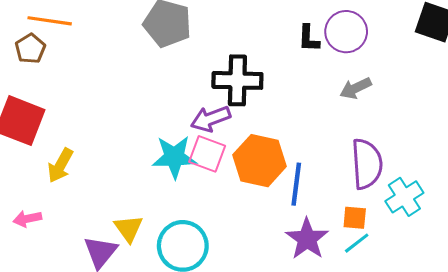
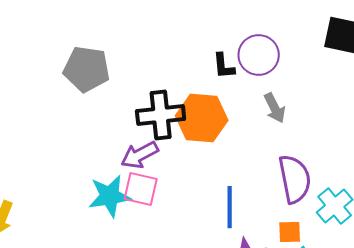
gray arrow: (356, 88) -> (275, 108), turned -84
orange hexagon: (260, 161) -> (202, 118), moved

